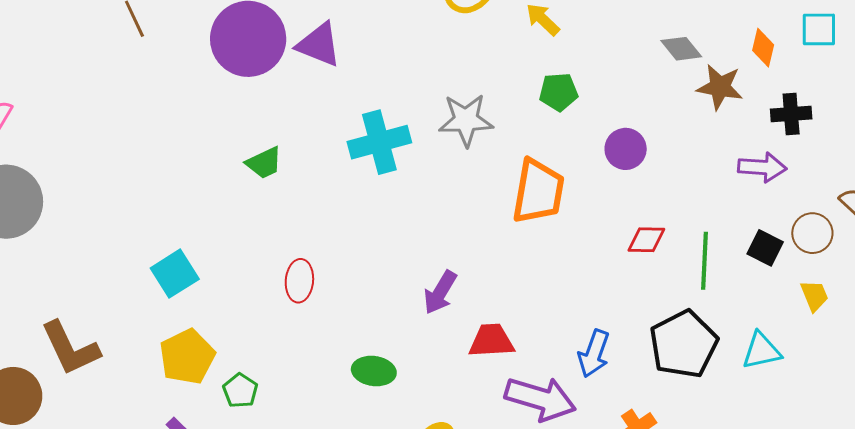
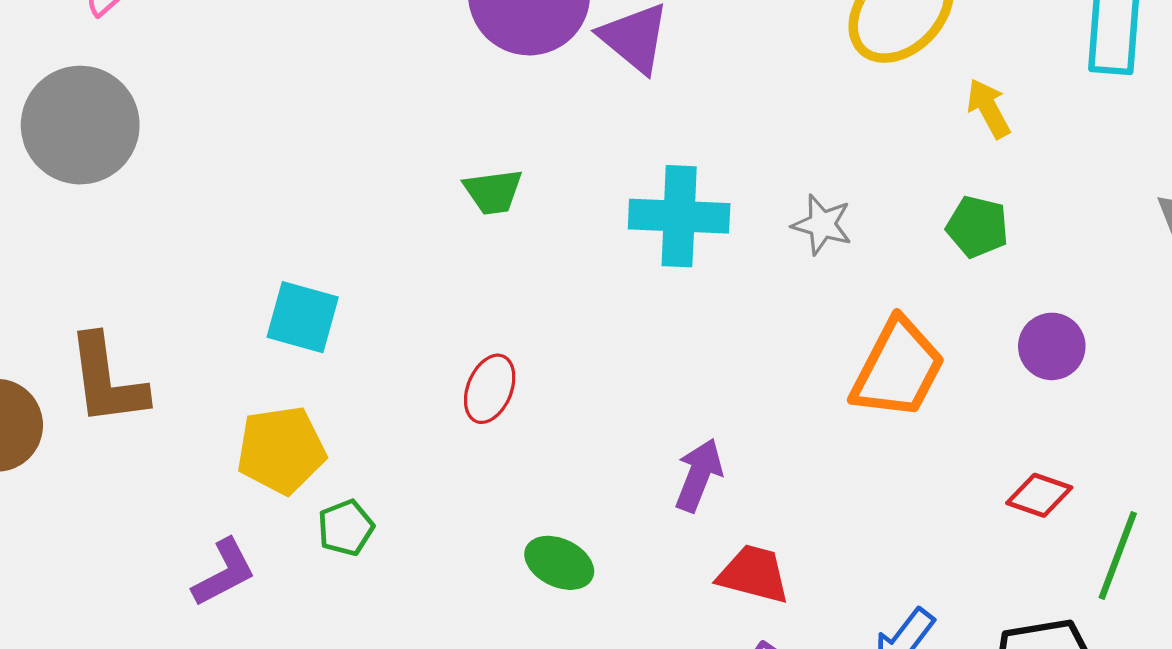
gray star: (466, 120) -> (822, 225), size x0.7
cyan square: (175, 274) -> (303, 317), turned 30
purple arrow: (440, 292) -> (699, 475), turned 153

